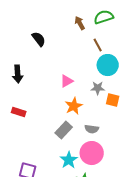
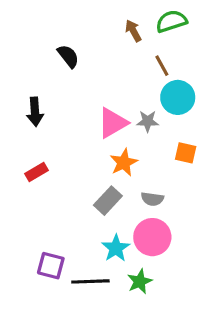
pink triangle: (67, 81) -> (113, 123), size x1.5
gray star: (98, 88) -> (148, 121), moved
red rectangle: (19, 112) -> (36, 172), turned -48

